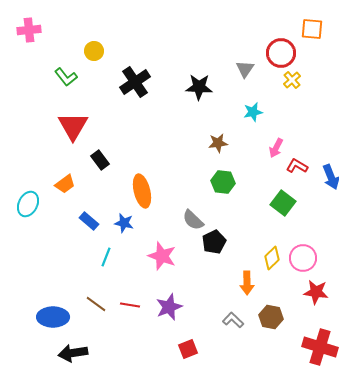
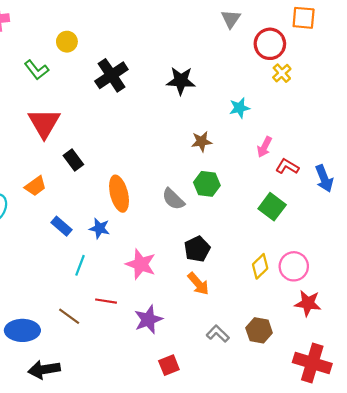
gray triangle: (245, 69) -> (231, 19), moved
gray semicircle: (193, 220) -> (173, 199), moved
orange arrow: (247, 283) -> (198, 284), moved, turned -40
red line: (130, 305) -> (106, 301), moved

